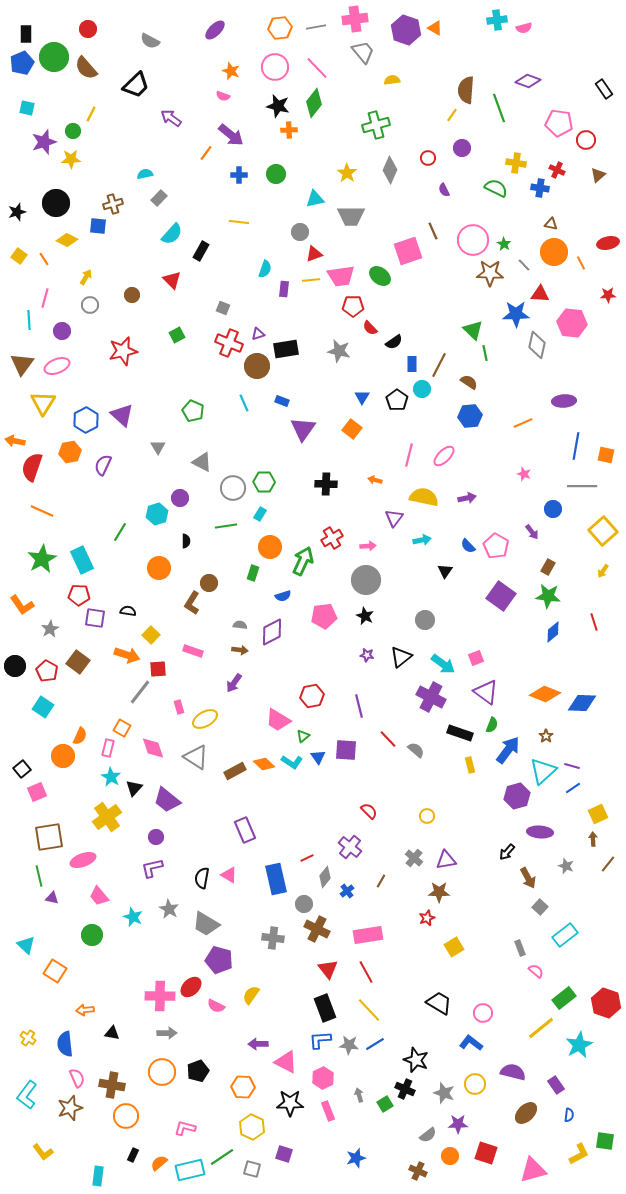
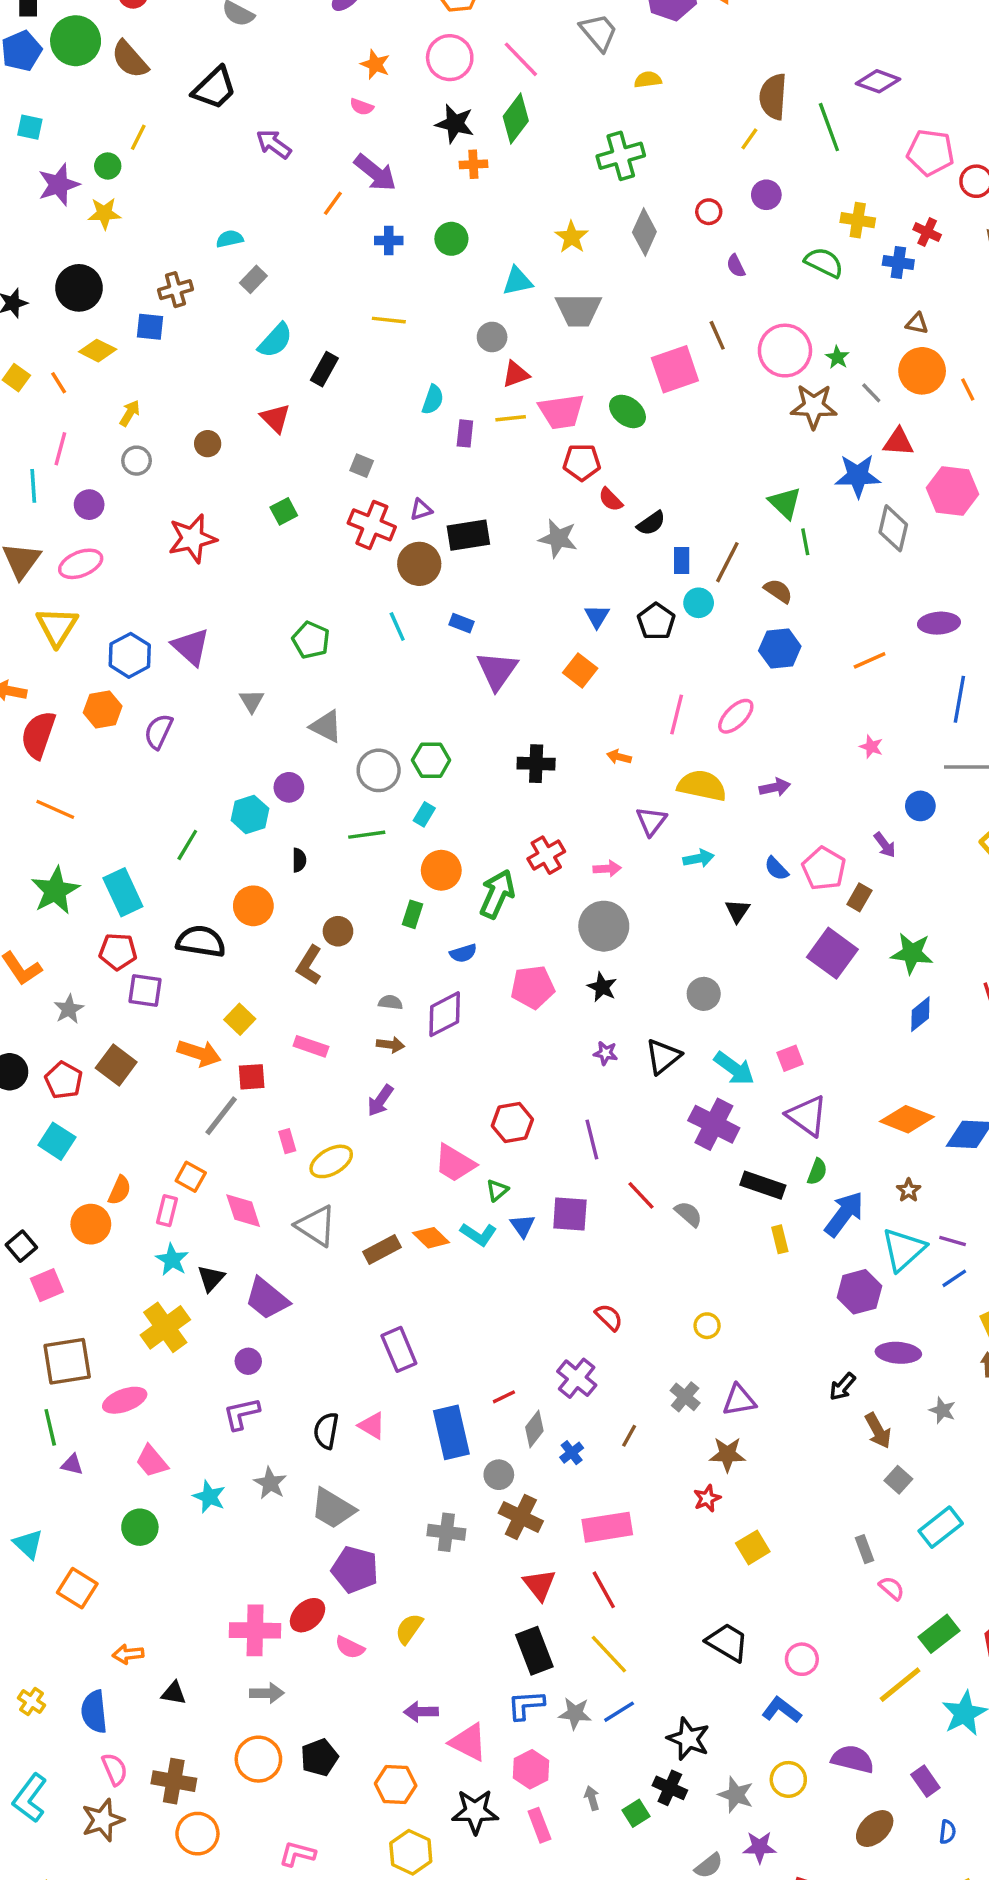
brown rectangle: (548, 567) -> (859, 897), moved
black semicircle: (128, 611) -> (201, 941), moved, size x1.8

